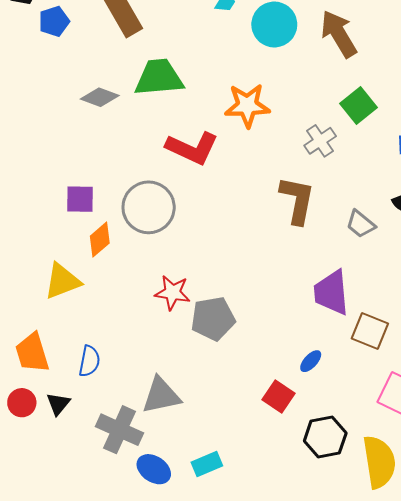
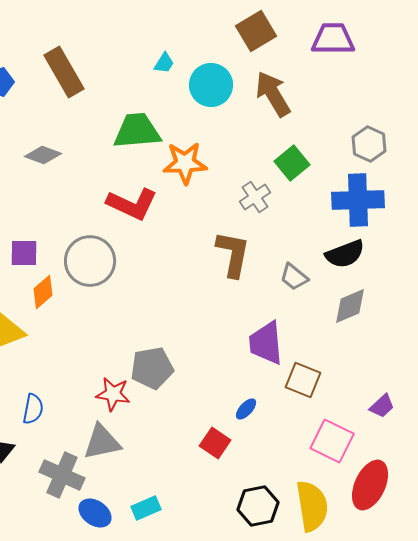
green trapezoid: (159, 77) -> (137, 131), moved
red star: (172, 293) -> (113, 394), moved
black hexagon: (325, 437) -> (258, 506), moved

